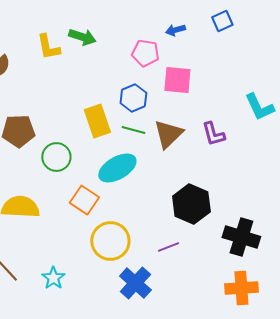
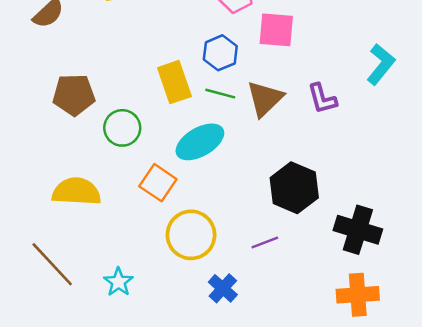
cyan L-shape: (259, 107) -> (381, 64), turned -116
blue cross: (135, 283) -> (223, 288), size x0.7

